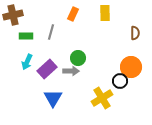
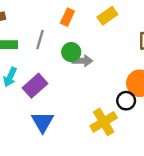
yellow rectangle: (105, 13) -> (107, 16), turned 56
green circle: (78, 58) -> (71, 52), moved
gray arrow: (71, 71) -> (82, 61), moved

